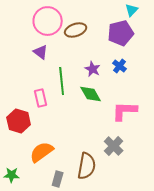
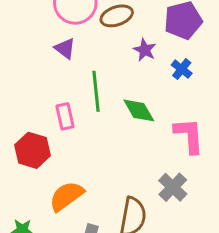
purple star: (93, 69) -> (145, 50), moved
pink L-shape: (125, 111) -> (189, 136), turned 84

